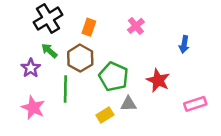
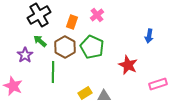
pink cross: (136, 26) -> (97, 15), moved
green pentagon: (114, 77) -> (92, 47), moved
gray triangle: (128, 104) -> (104, 96), moved
pink star: (33, 108) -> (13, 86), moved

